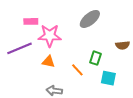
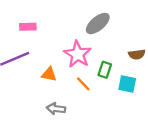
pink star: (50, 36) -> (78, 54), moved, turned 30
cyan square: (108, 78) -> (127, 84), moved

